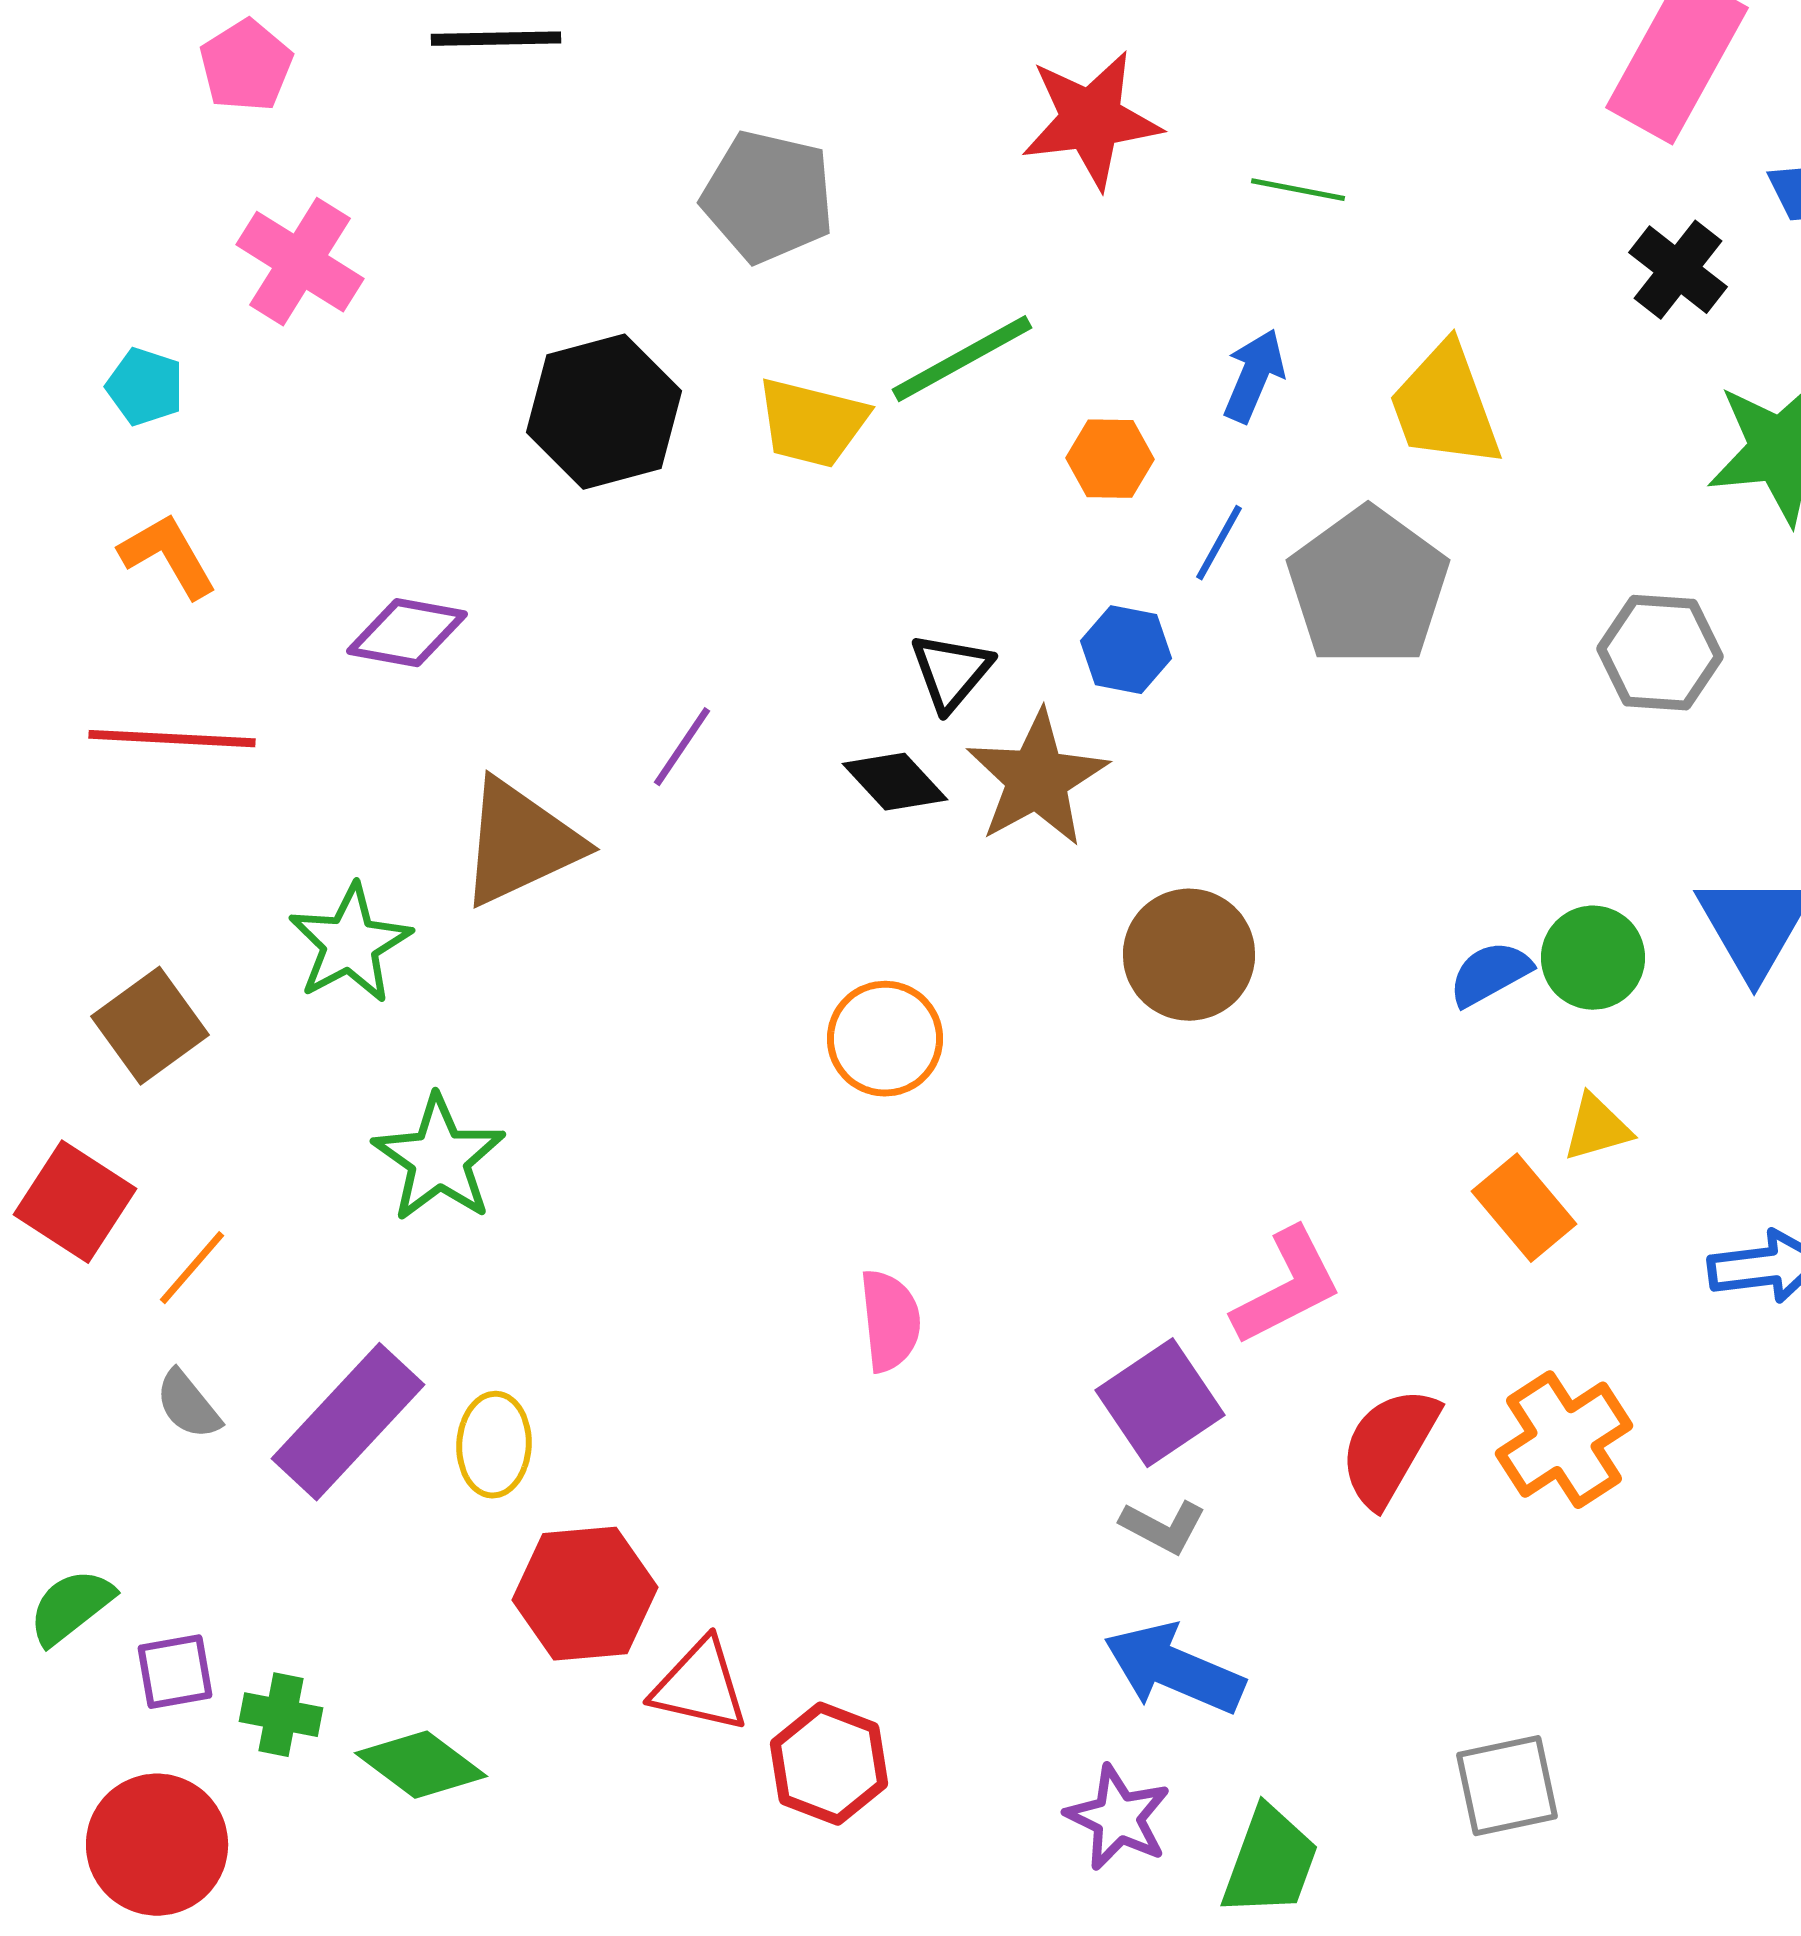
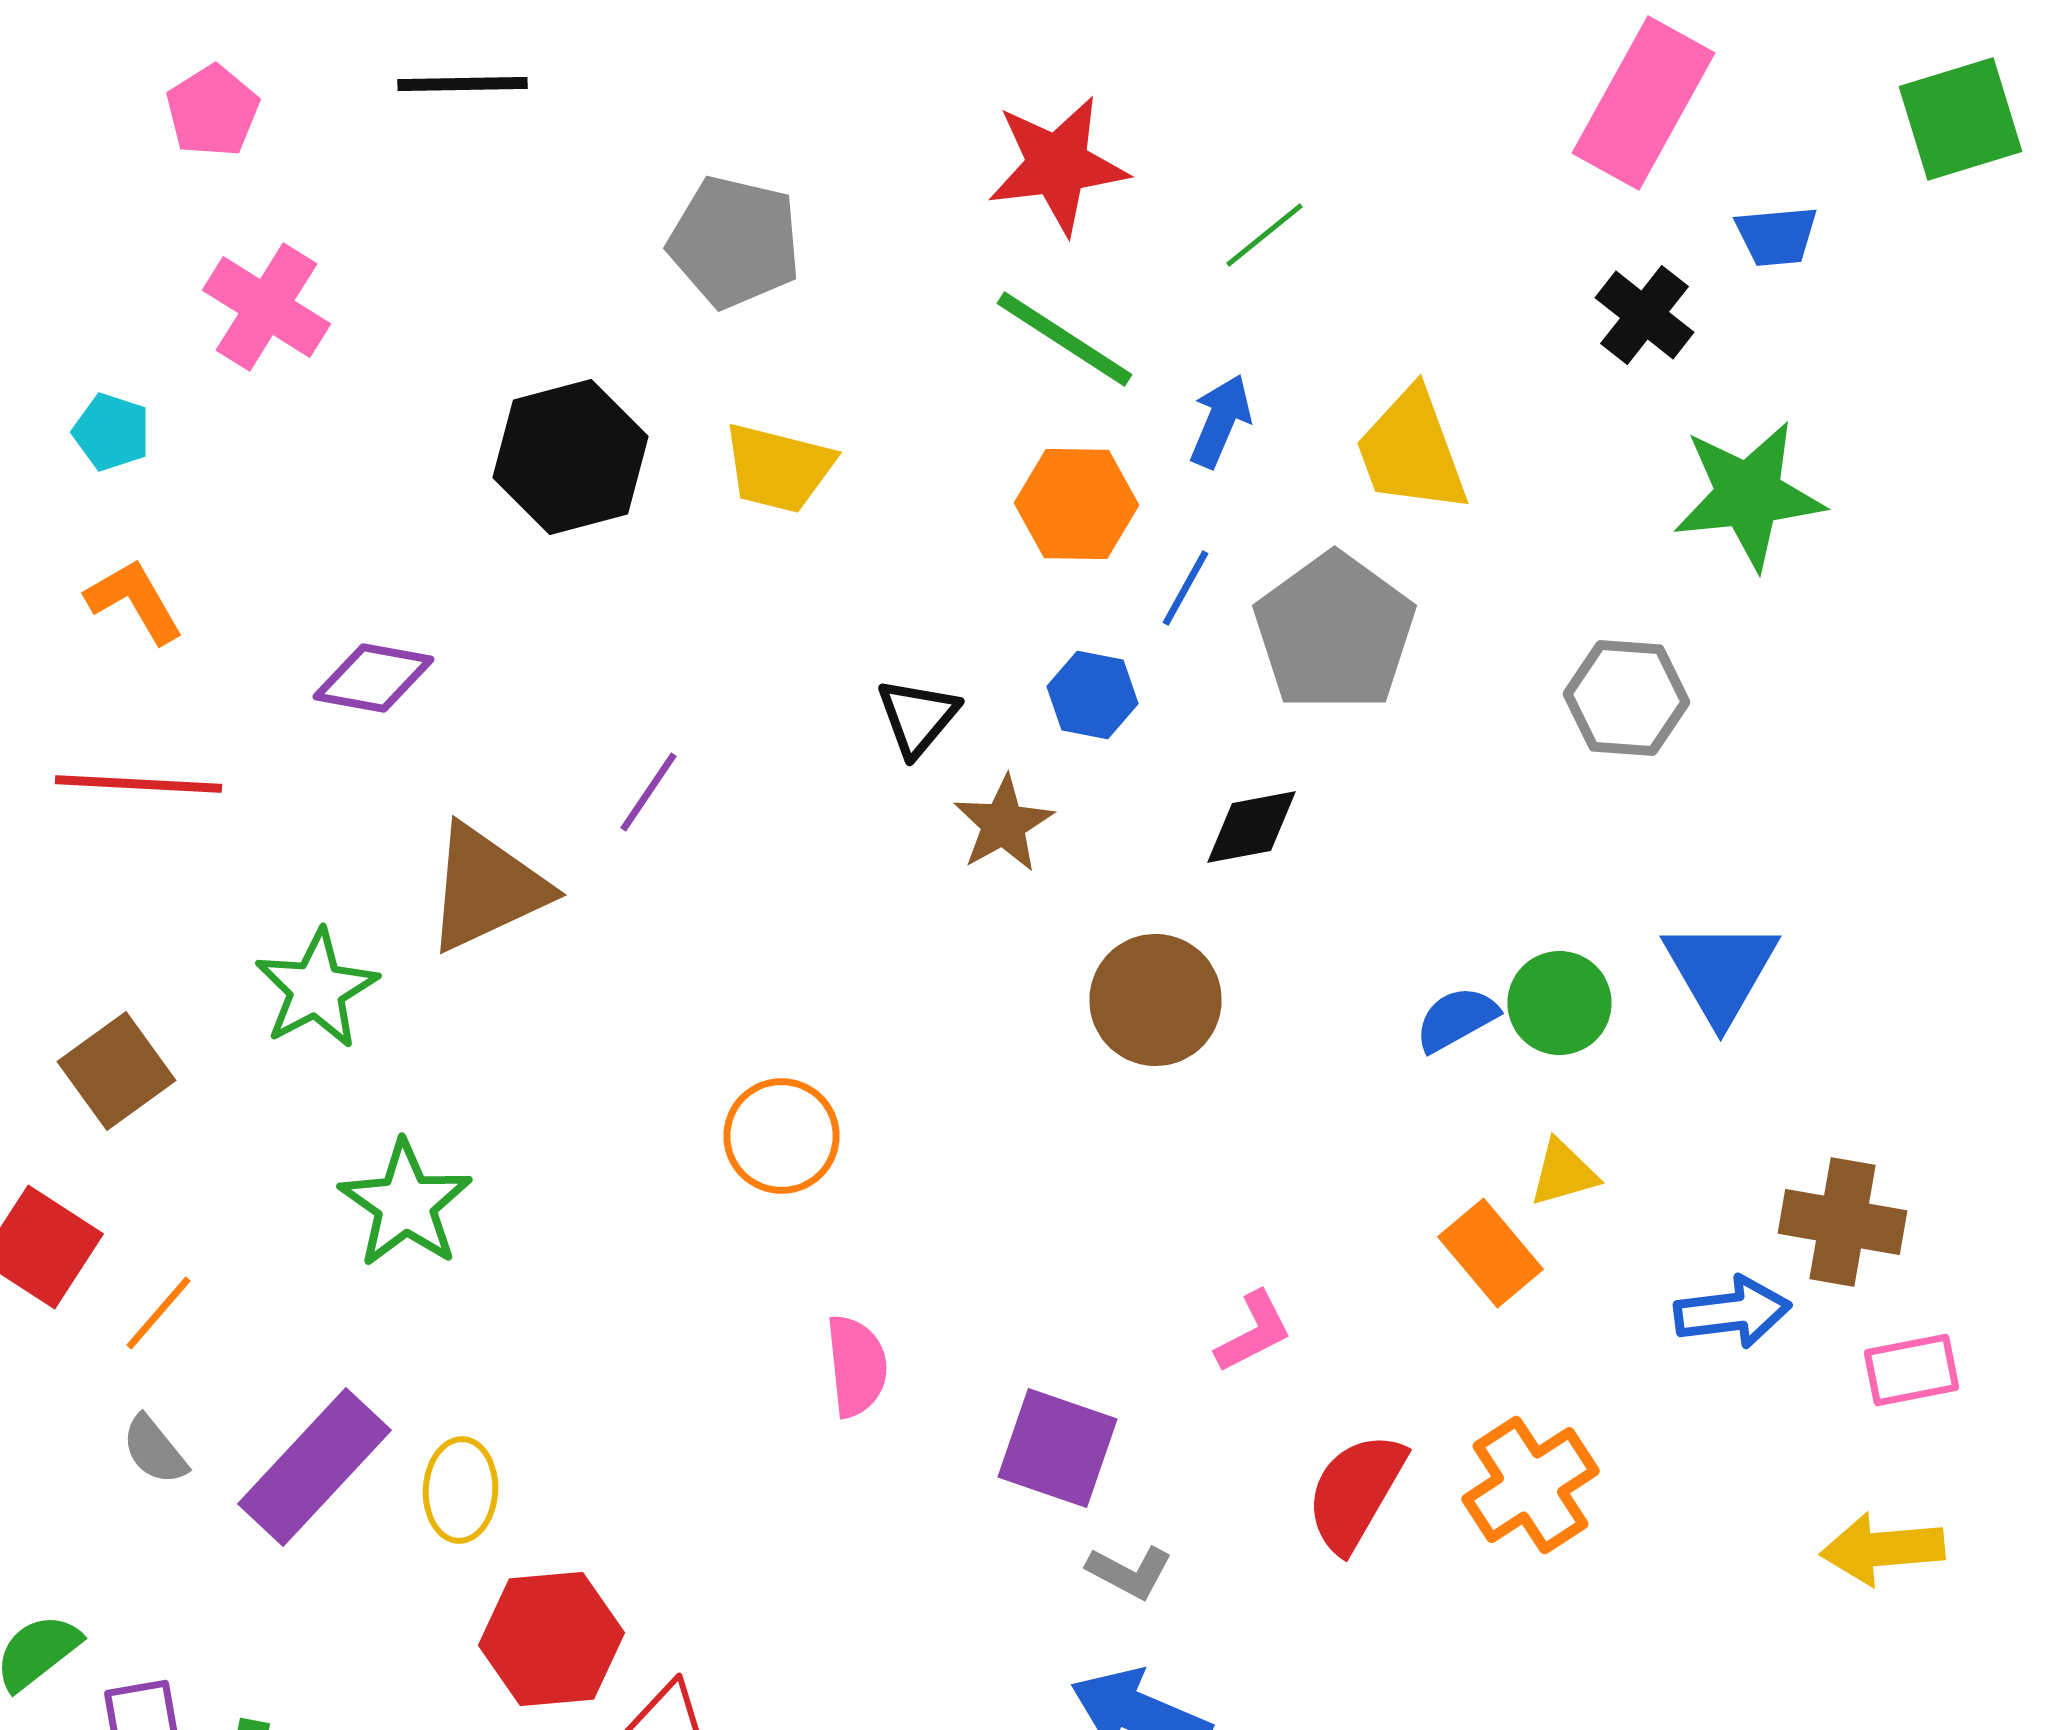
green line: (1298, 190) -> (1264, 235), turned -50
green line: (962, 359) -> (1064, 339), moved, turned 62
orange hexagon: (1110, 459) -> (1076, 504), size x1.4
brown star: (1037, 779) -> (1004, 824), size x0.7
black diamond: (895, 782) -> (1252, 827), moved, turned -58
orange circle: (885, 1039) -> (782, 1136), moved
pink L-shape: (1287, 1287) -> (1254, 1332), size x0.7
purple square: (1160, 1403) -> (1058, 1448), moved, turned -37

